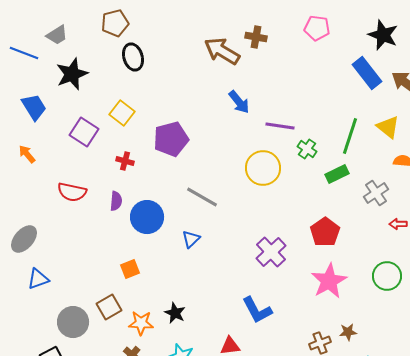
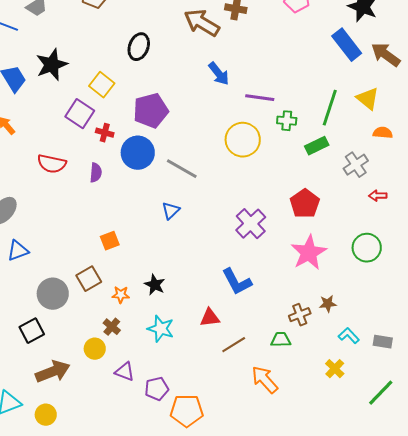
black ellipse: (133, 57) -> (139, 47), moved, turned 36
black star: (72, 74) -> (52, 65), moved
purple square: (84, 132) -> (80, 114), moved
green cross: (307, 149) -> (287, 121), turned -30
blue circle: (147, 217) -> (138, 153), moved
orange star: (141, 323) -> (121, 295), size x0.7

